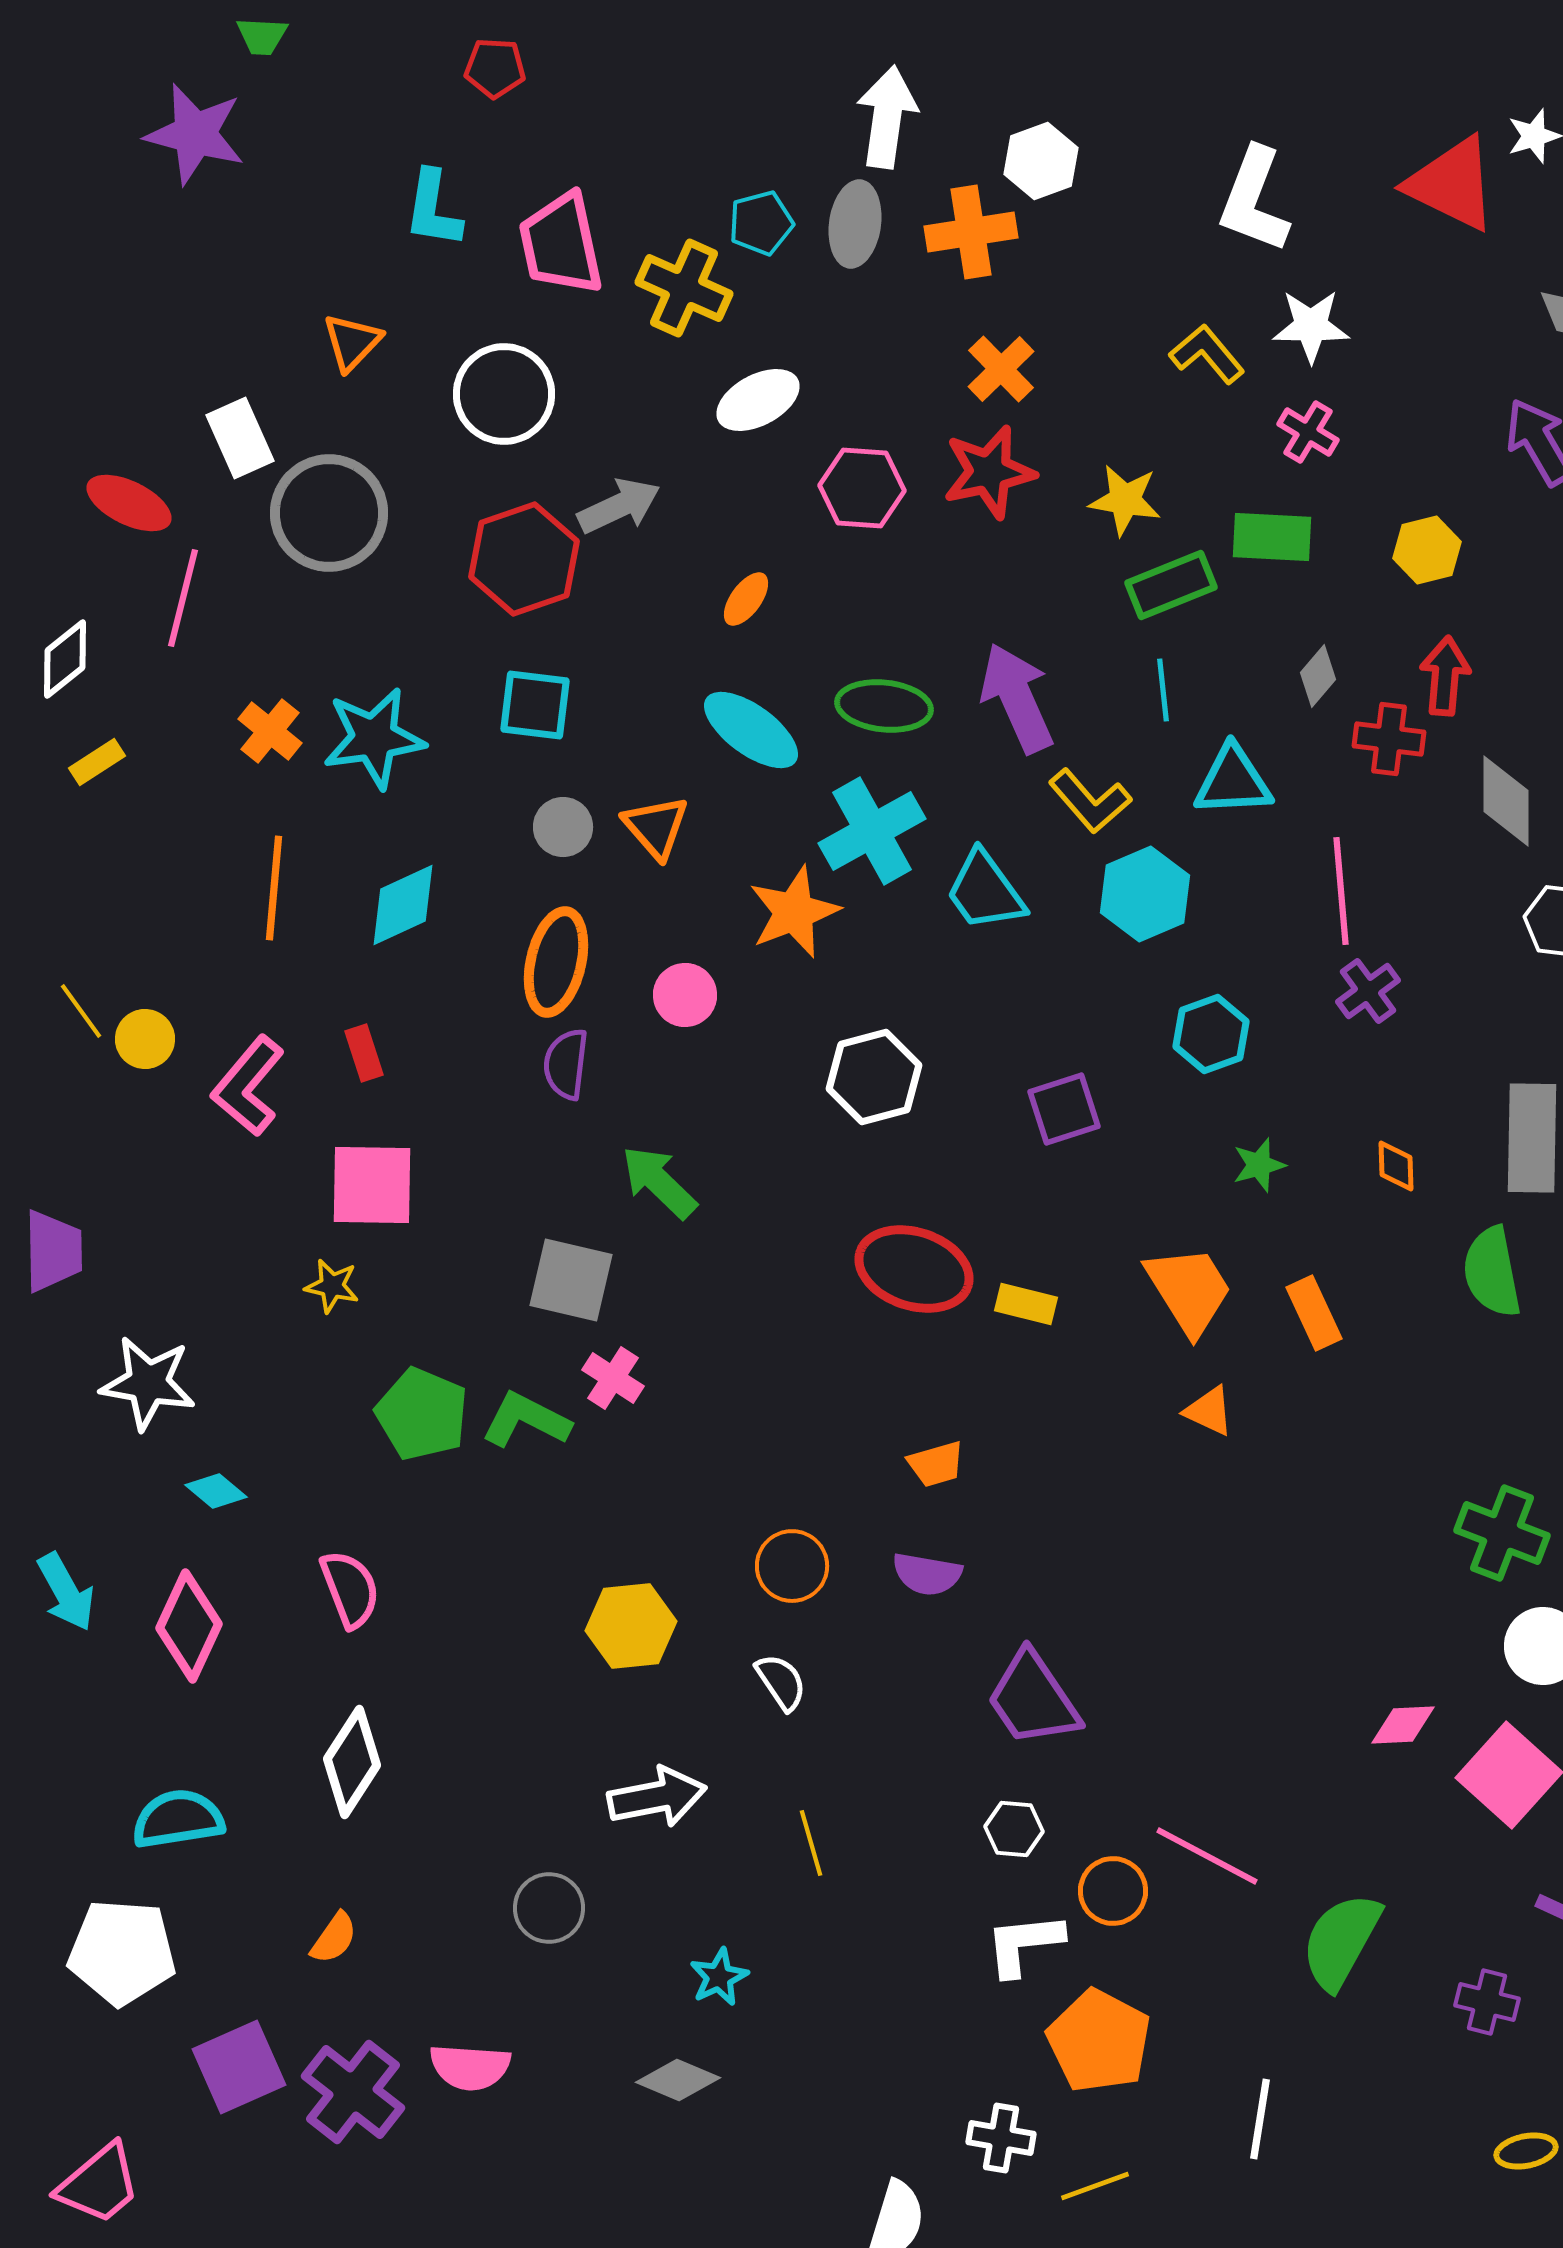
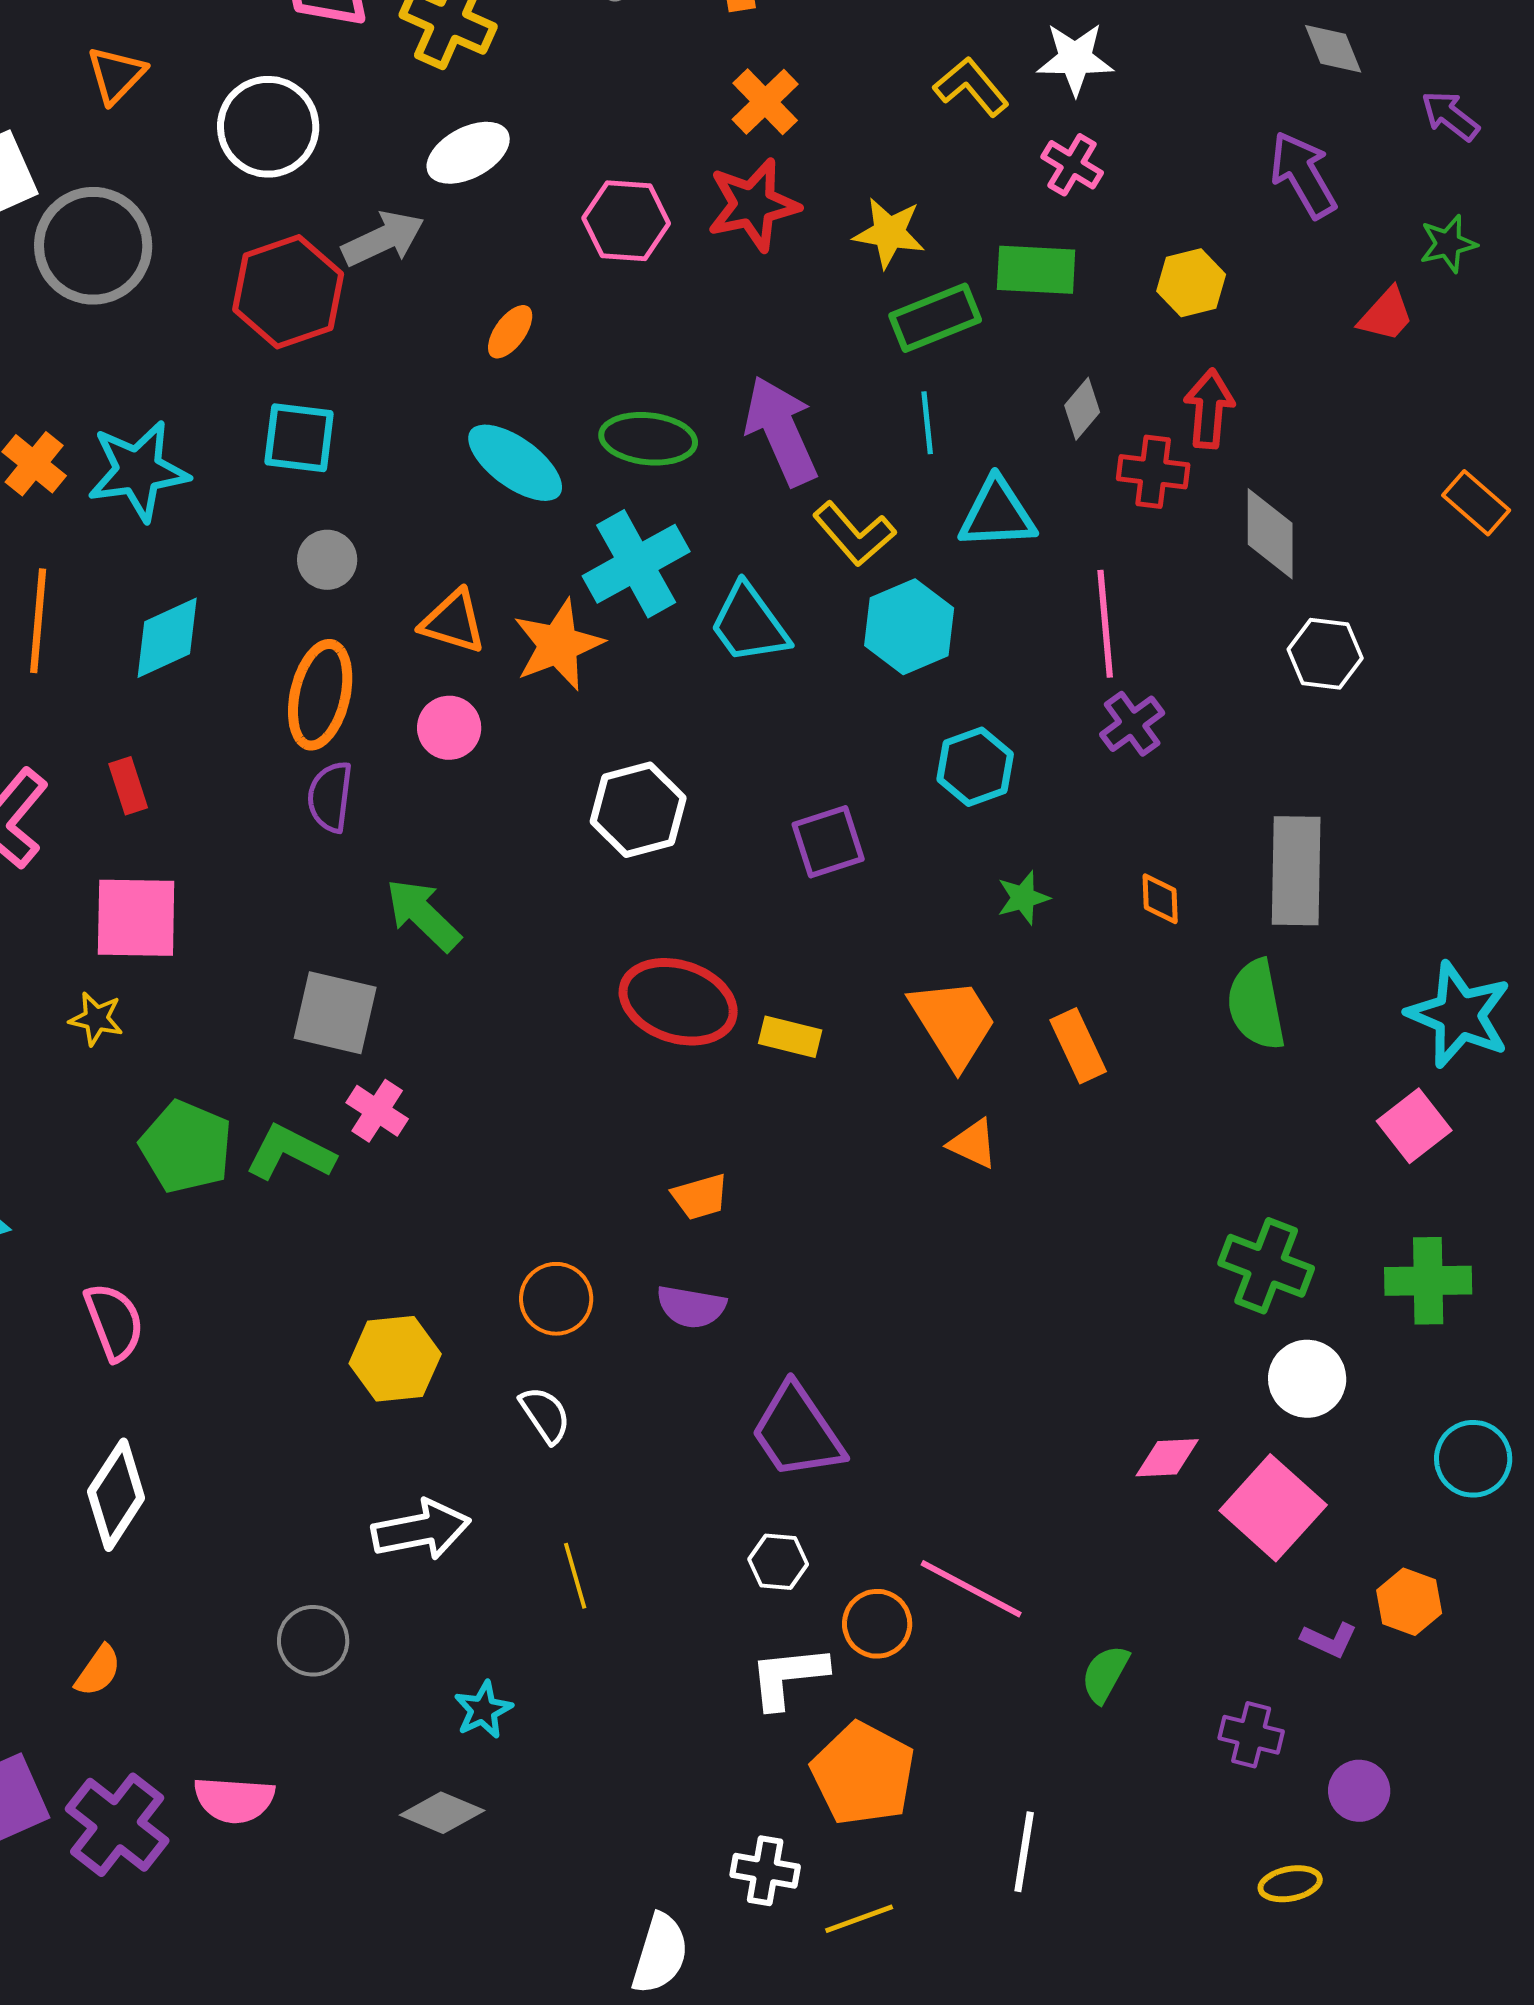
white ellipse: (758, 400) -> (468, 153), moved
orange triangle: (656, 827) -> (453, 622), moved, turned -32
green semicircle: (1341, 1941) -> (1105, 1674), size x0.6

